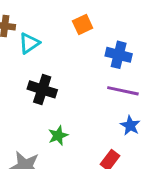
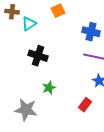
orange square: (83, 25) -> (58, 11), moved

